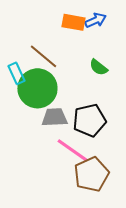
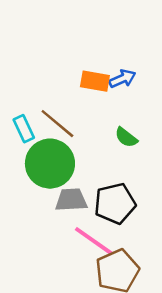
cyan rectangle: (16, 73) -> (24, 129), moved

